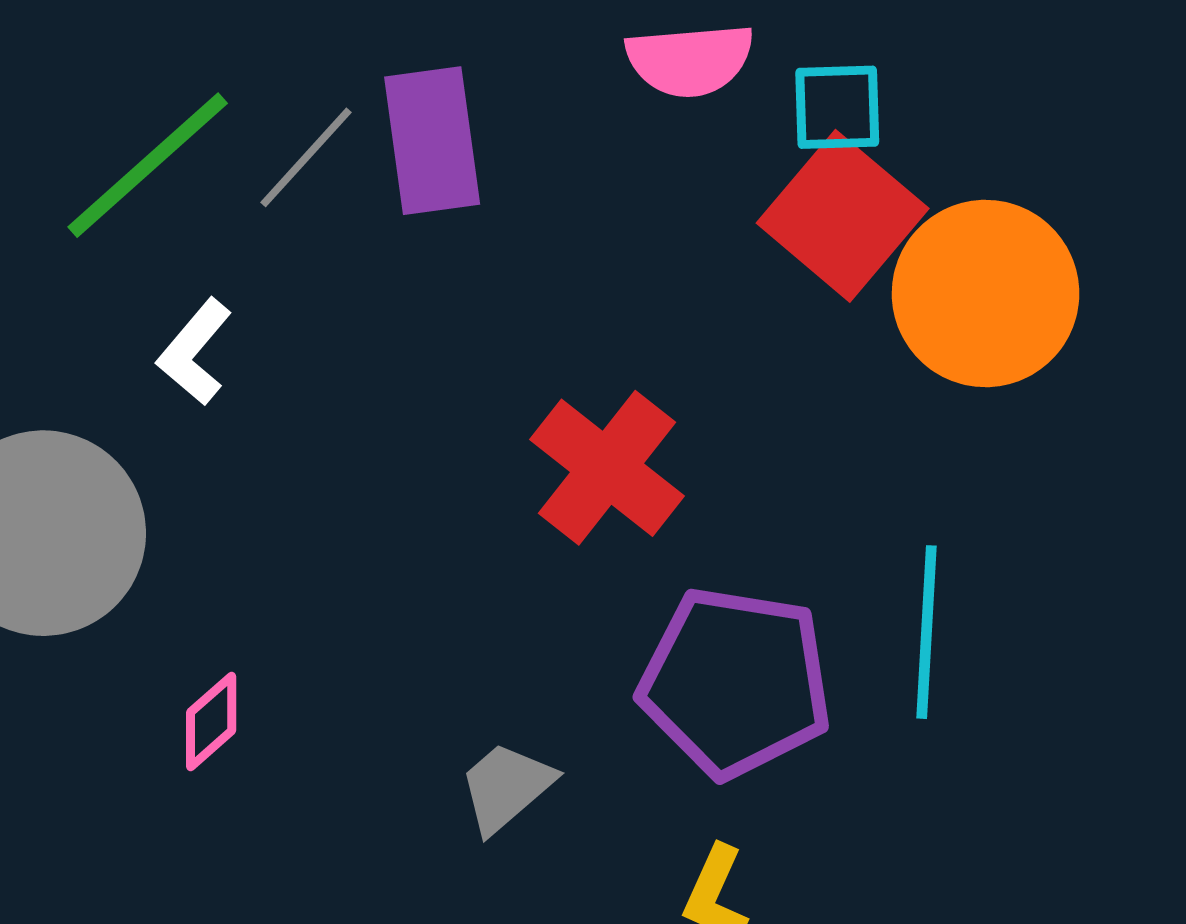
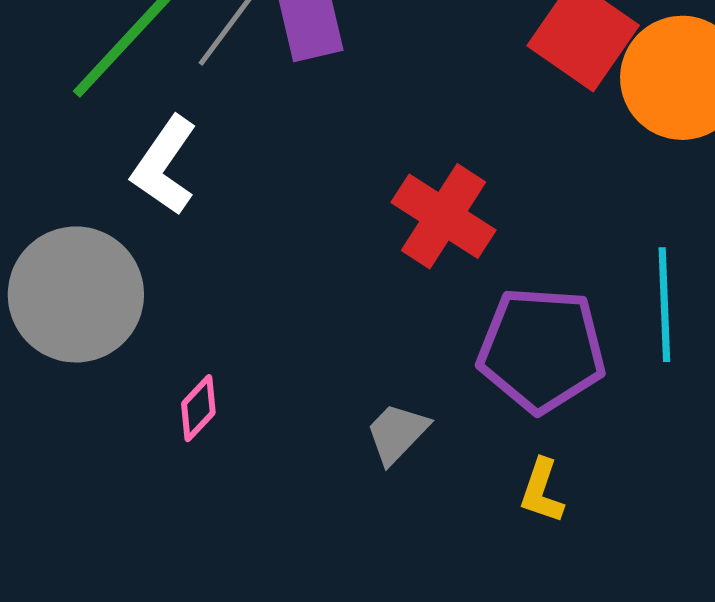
white L-shape: (195, 352) -> (164, 166), size x1.4

